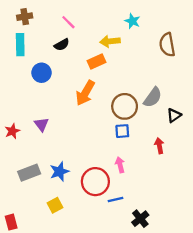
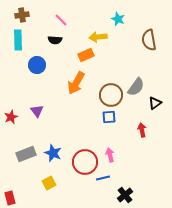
black semicircle: (62, 45) -> (55, 40), turned 32
pink arrow: (120, 165) -> (110, 155), moved
blue star: (59, 172) -> (53, 153), turned -30

